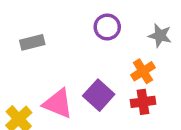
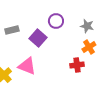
orange cross: (143, 71) -> (89, 47), moved
purple square: (99, 95) -> (38, 38), moved

